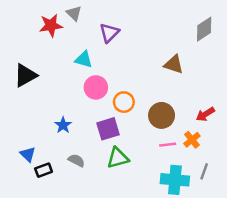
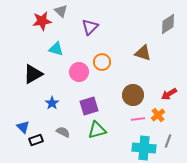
cyan triangle: (84, 59) -> (56, 49), moved
black triangle: (25, 75) -> (33, 74), moved
orange circle: (124, 102) -> (102, 62), moved

